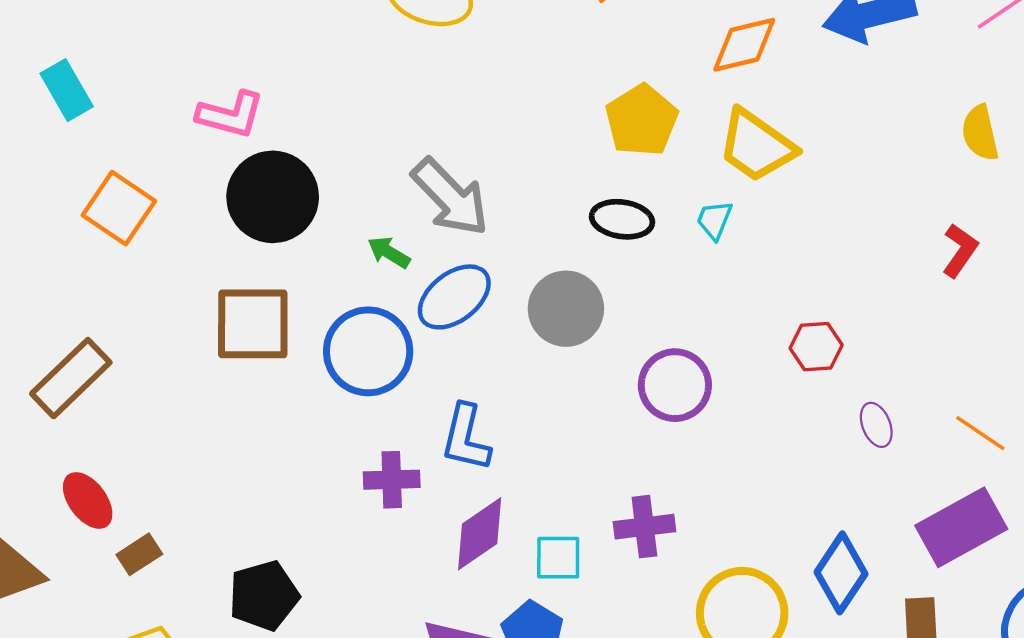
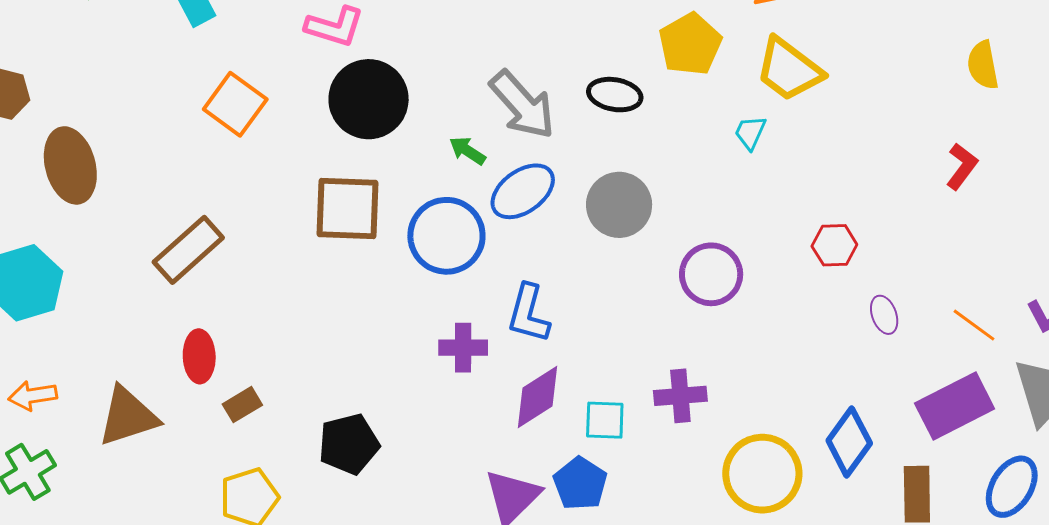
black ellipse: (622, 219) -> (615, 95), moved
red ellipse: (88, 500) -> (199, 356), turned 33

